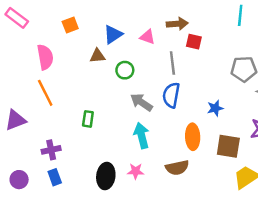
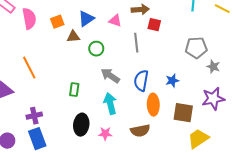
orange square: (70, 25) -> (57, 22), moved
pink semicircle: (45, 57) -> (29, 19), moved
blue semicircle: (171, 95) -> (141, 81), moved
green rectangle: (88, 119) -> (74, 90), moved
black ellipse: (106, 176) -> (81, 125), moved
blue rectangle: (55, 177) -> (37, 139), size x1.5

